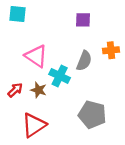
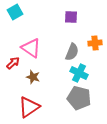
cyan square: (17, 14) -> (15, 12), turned -35
cyan cross: (60, 76) -> (79, 73), moved
red arrow: (15, 90) -> (13, 63), moved

